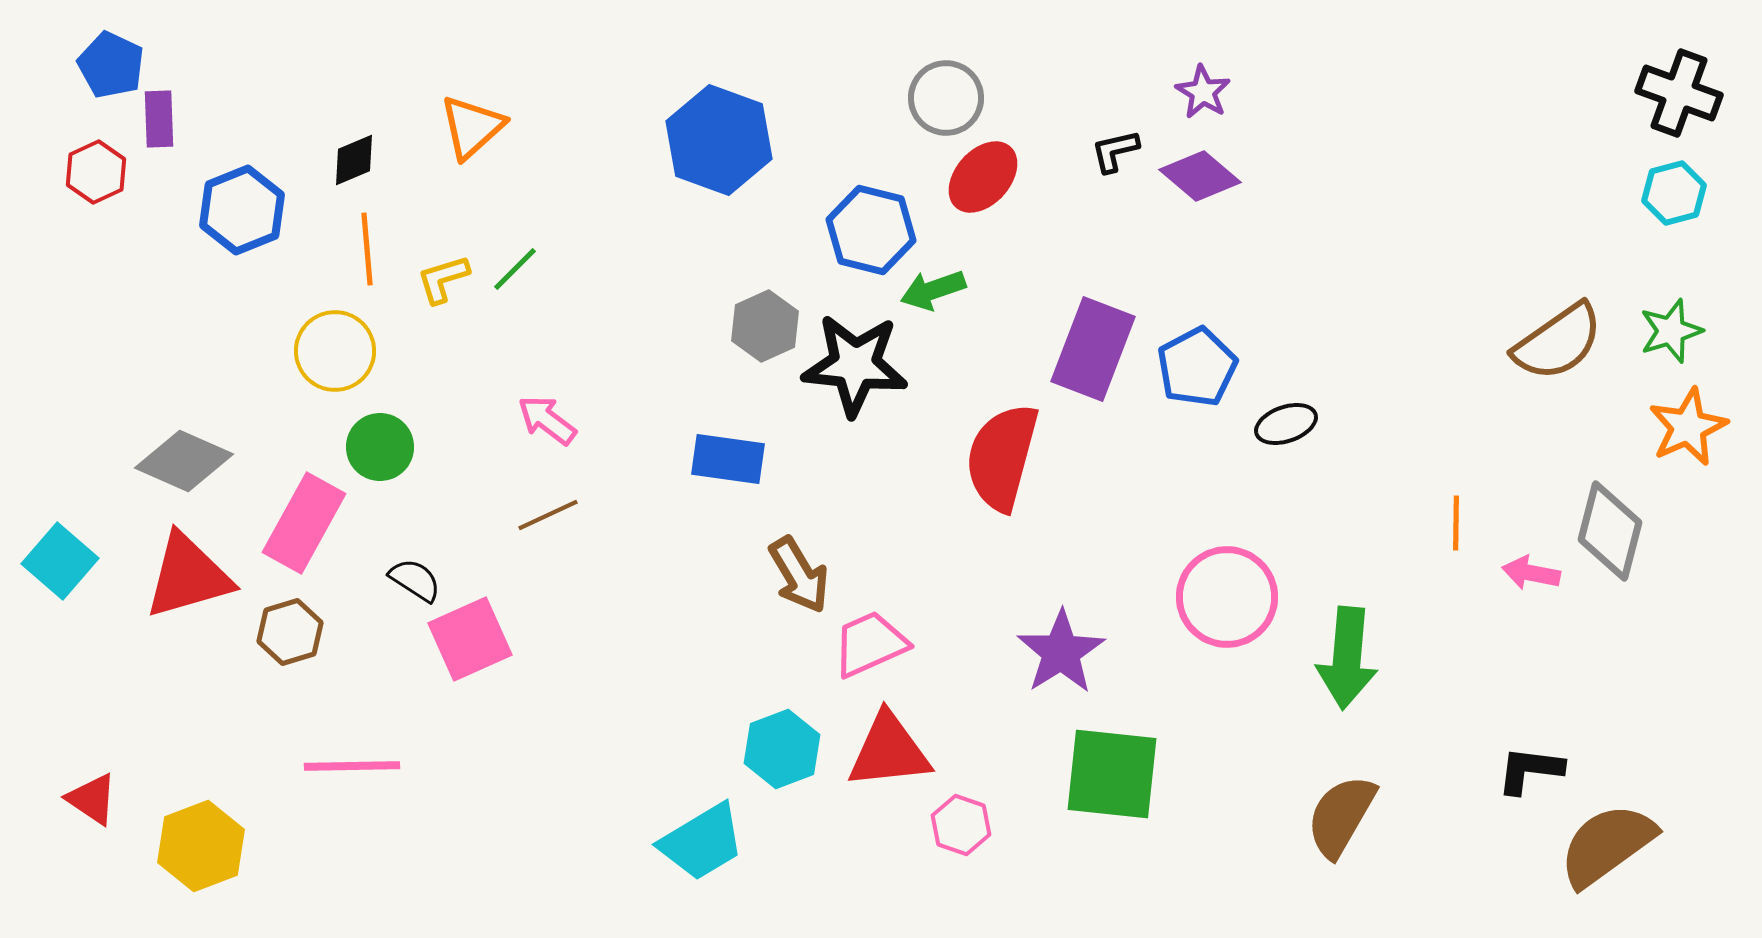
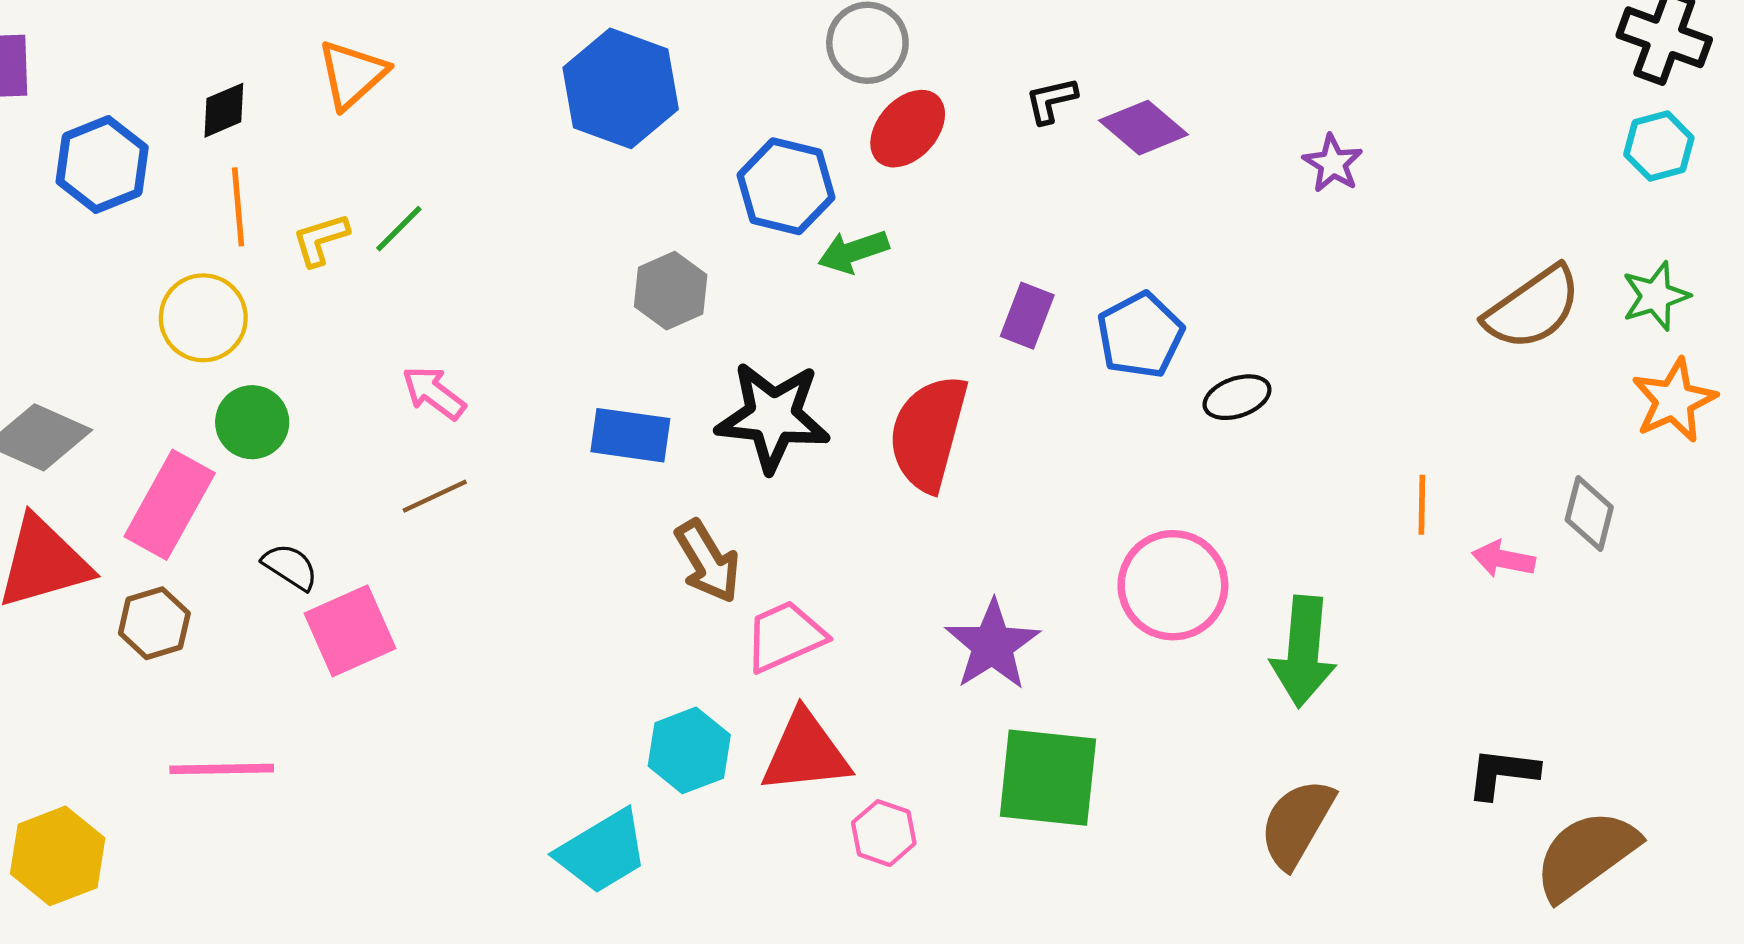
purple star: (1203, 92) -> (1333, 163), moved
purple rectangle: (1093, 349) -> (1027, 316), size x0.6
black star: (855, 365) -> (773, 417), moved
gray diamond: (1610, 531) -> (1589, 513), size x0.7

